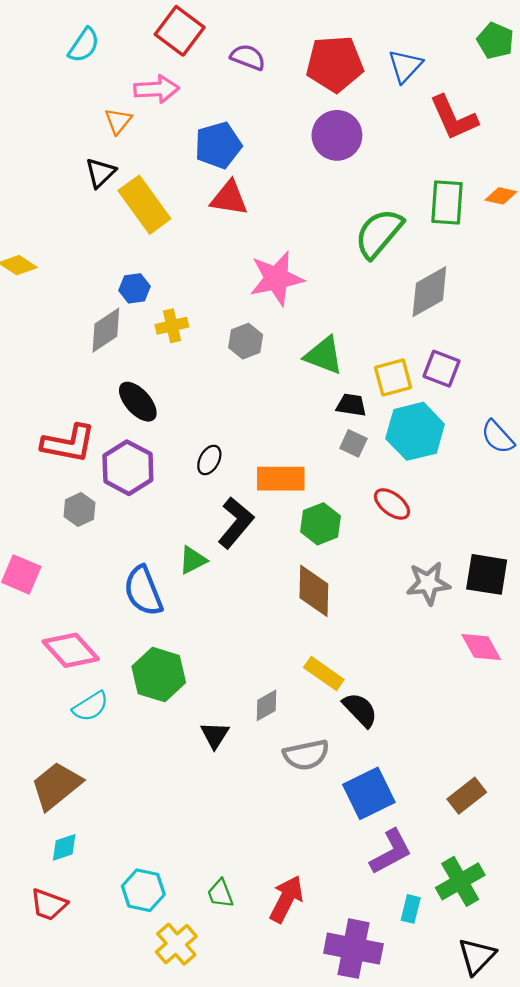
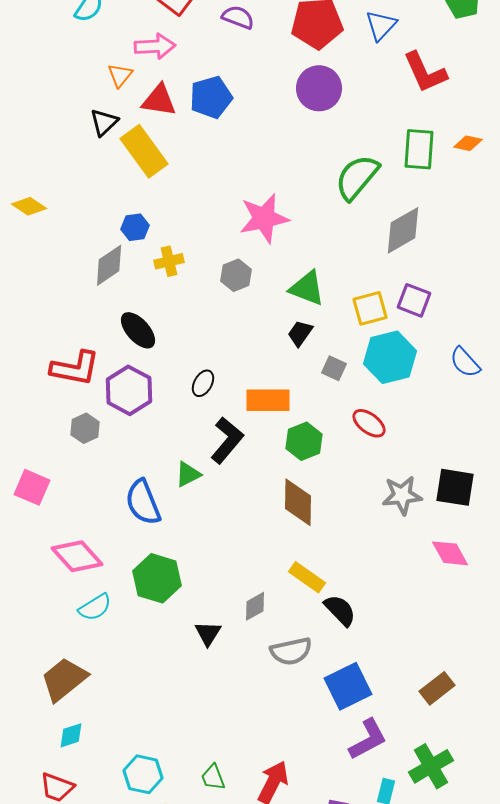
red triangle: (229, 198) -> (159, 100), moved
black trapezoid: (351, 405) -> (300, 333), moved, turned -64

